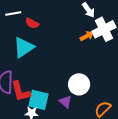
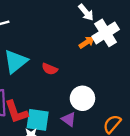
red semicircle: (32, 23) -> (50, 69), moved

